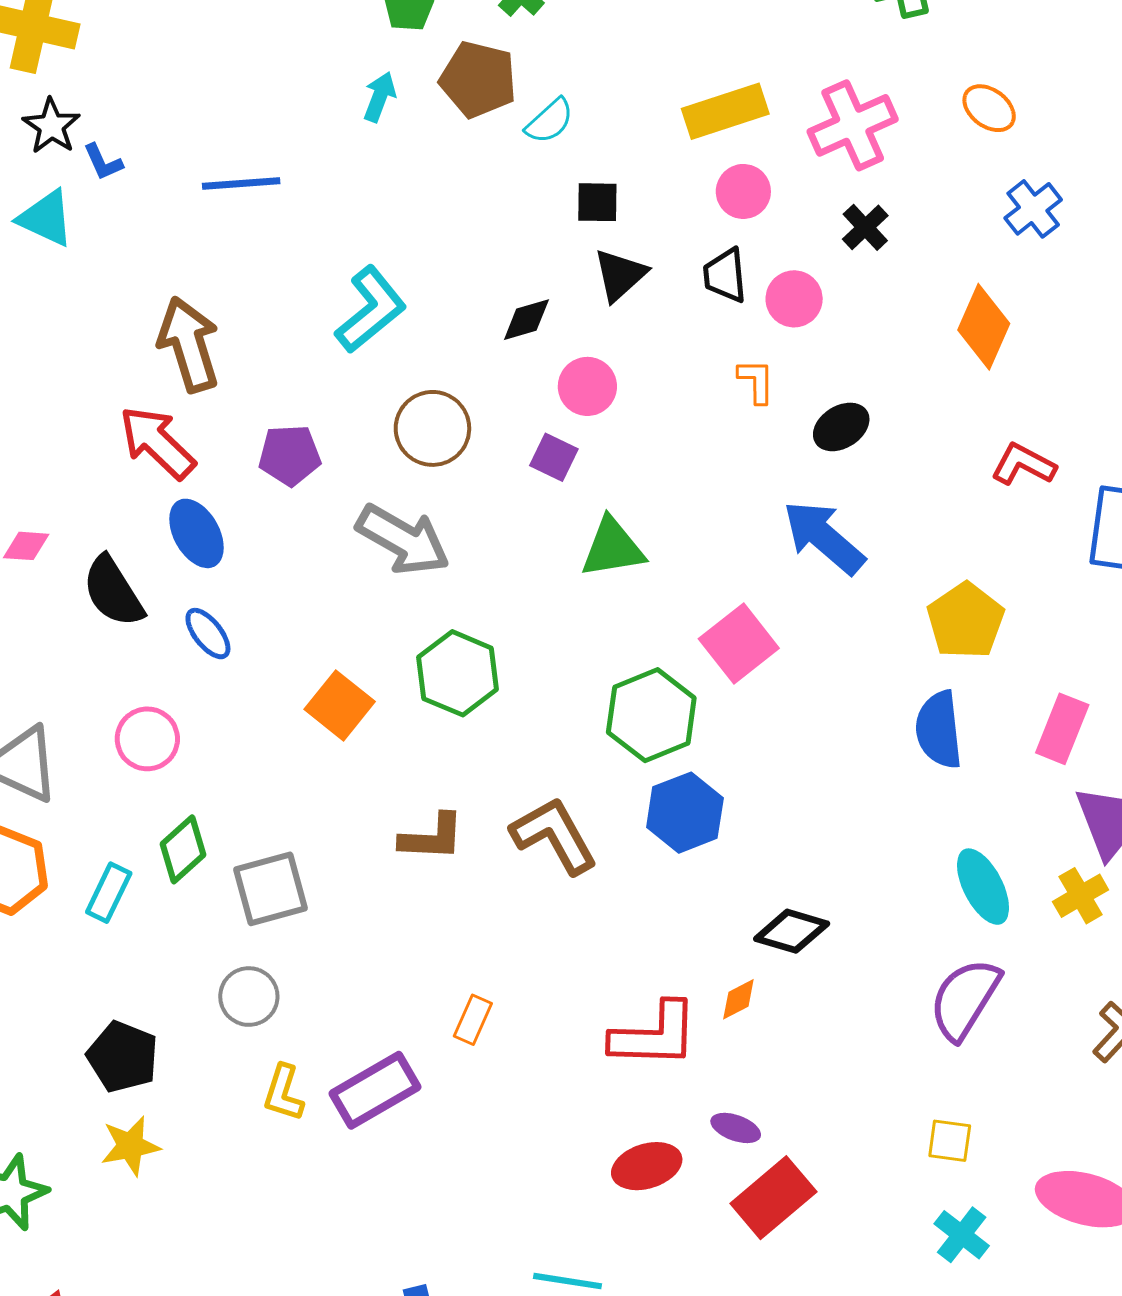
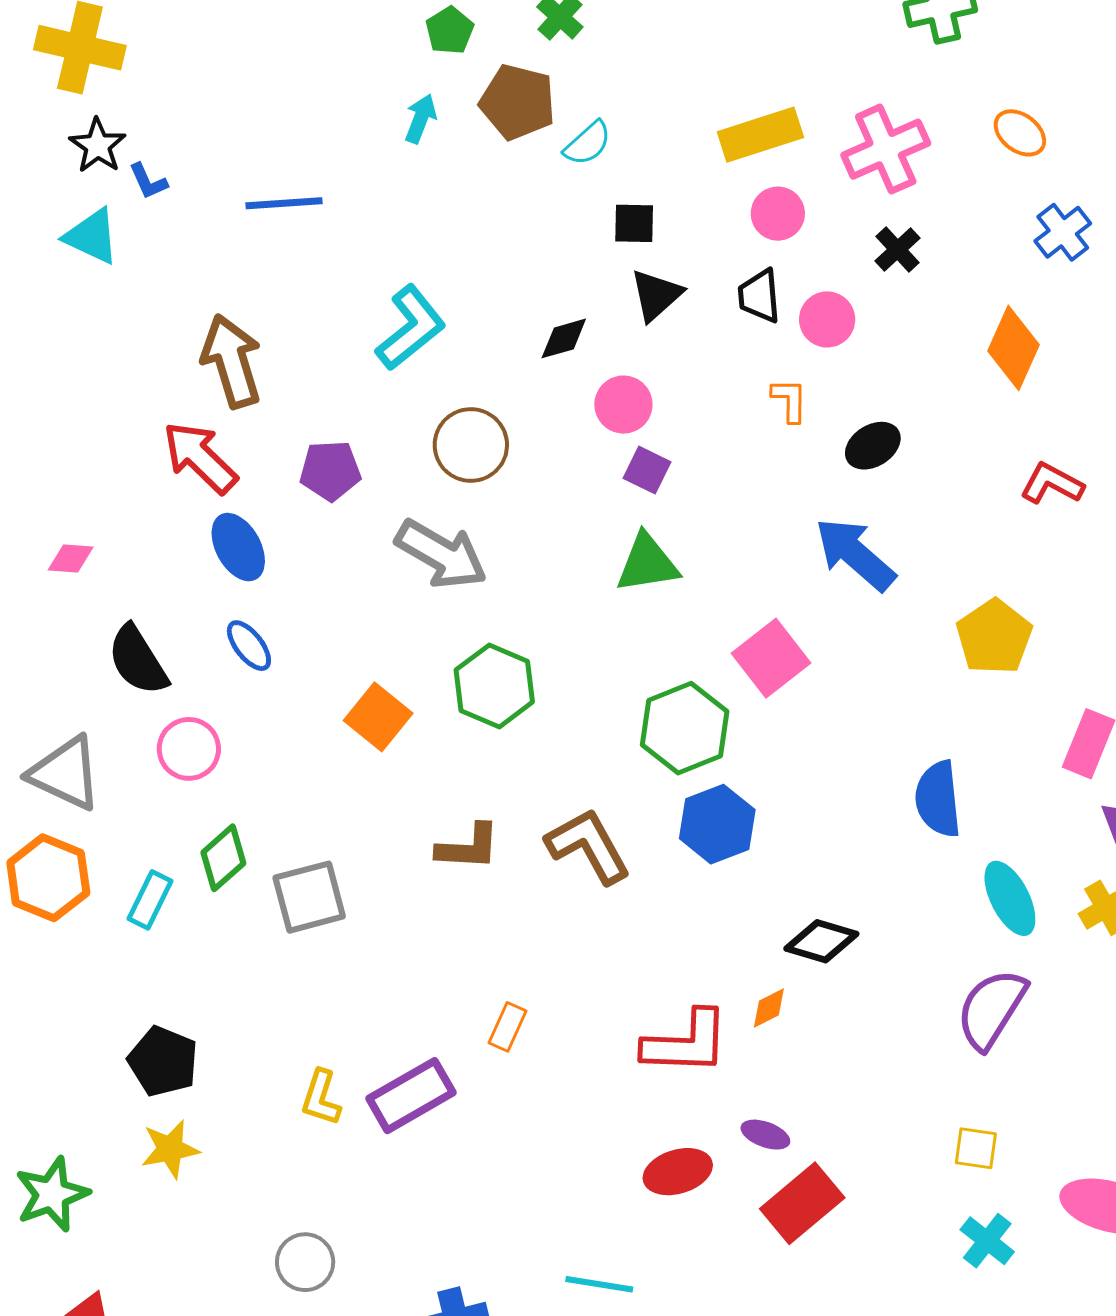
purple square: (554, 457) -> (647, 470), moved
black semicircle: (113, 592) -> (138, 660), moved
blue semicircle: (939, 730) -> (938, 799), moved
gray circle: (249, 997) -> (305, 1262), moved

